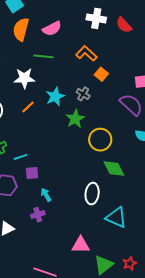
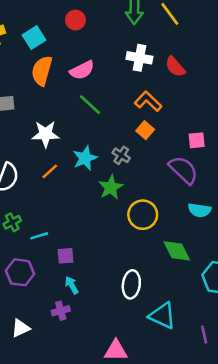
orange L-shape: (86, 53) -> (148, 101), moved
green line: (43, 56) -> (90, 105), moved, turned 36
green diamond: (114, 168) -> (177, 251), moved
purple square: (32, 173) -> (65, 256), moved

